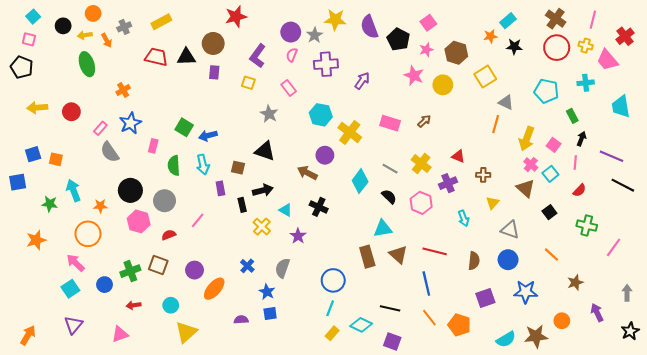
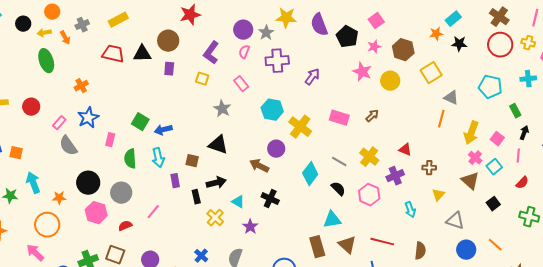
blue circle: (508, 260) -> (466, 250), moved

